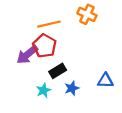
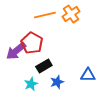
orange cross: (87, 14) -> (71, 14), turned 30
orange line: (49, 24) -> (45, 15), moved

